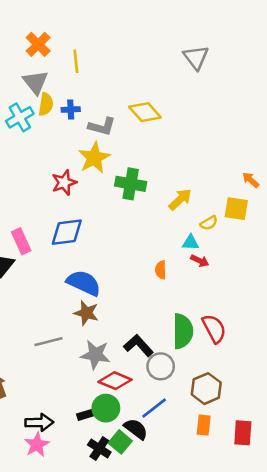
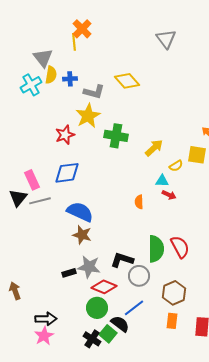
orange cross: (38, 44) -> (82, 29), moved
gray line: (48, 342) -> (40, 201), moved
black L-shape: (138, 346) -> (122, 260), turned -30
black rectangle: (86, 415) -> (69, 273), moved

